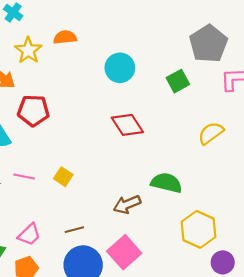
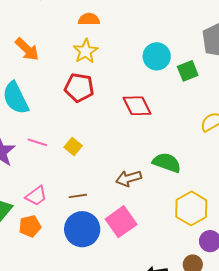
yellow star: (28, 50) -> (86, 51), moved
cyan circle: (120, 68) -> (157, 56), moved
red pentagon: (33, 111) -> (79, 88), moved

